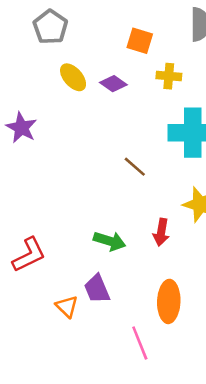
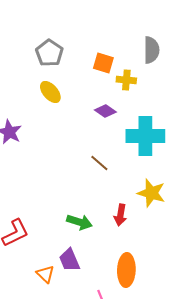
gray pentagon: (50, 27) -> (49, 53), moved
yellow cross: (169, 76) -> (126, 80), moved
purple diamond: (113, 84) -> (105, 111), moved

